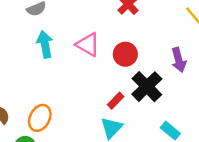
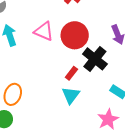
red circle: (125, 54) -> (75, 35), size x1.4

